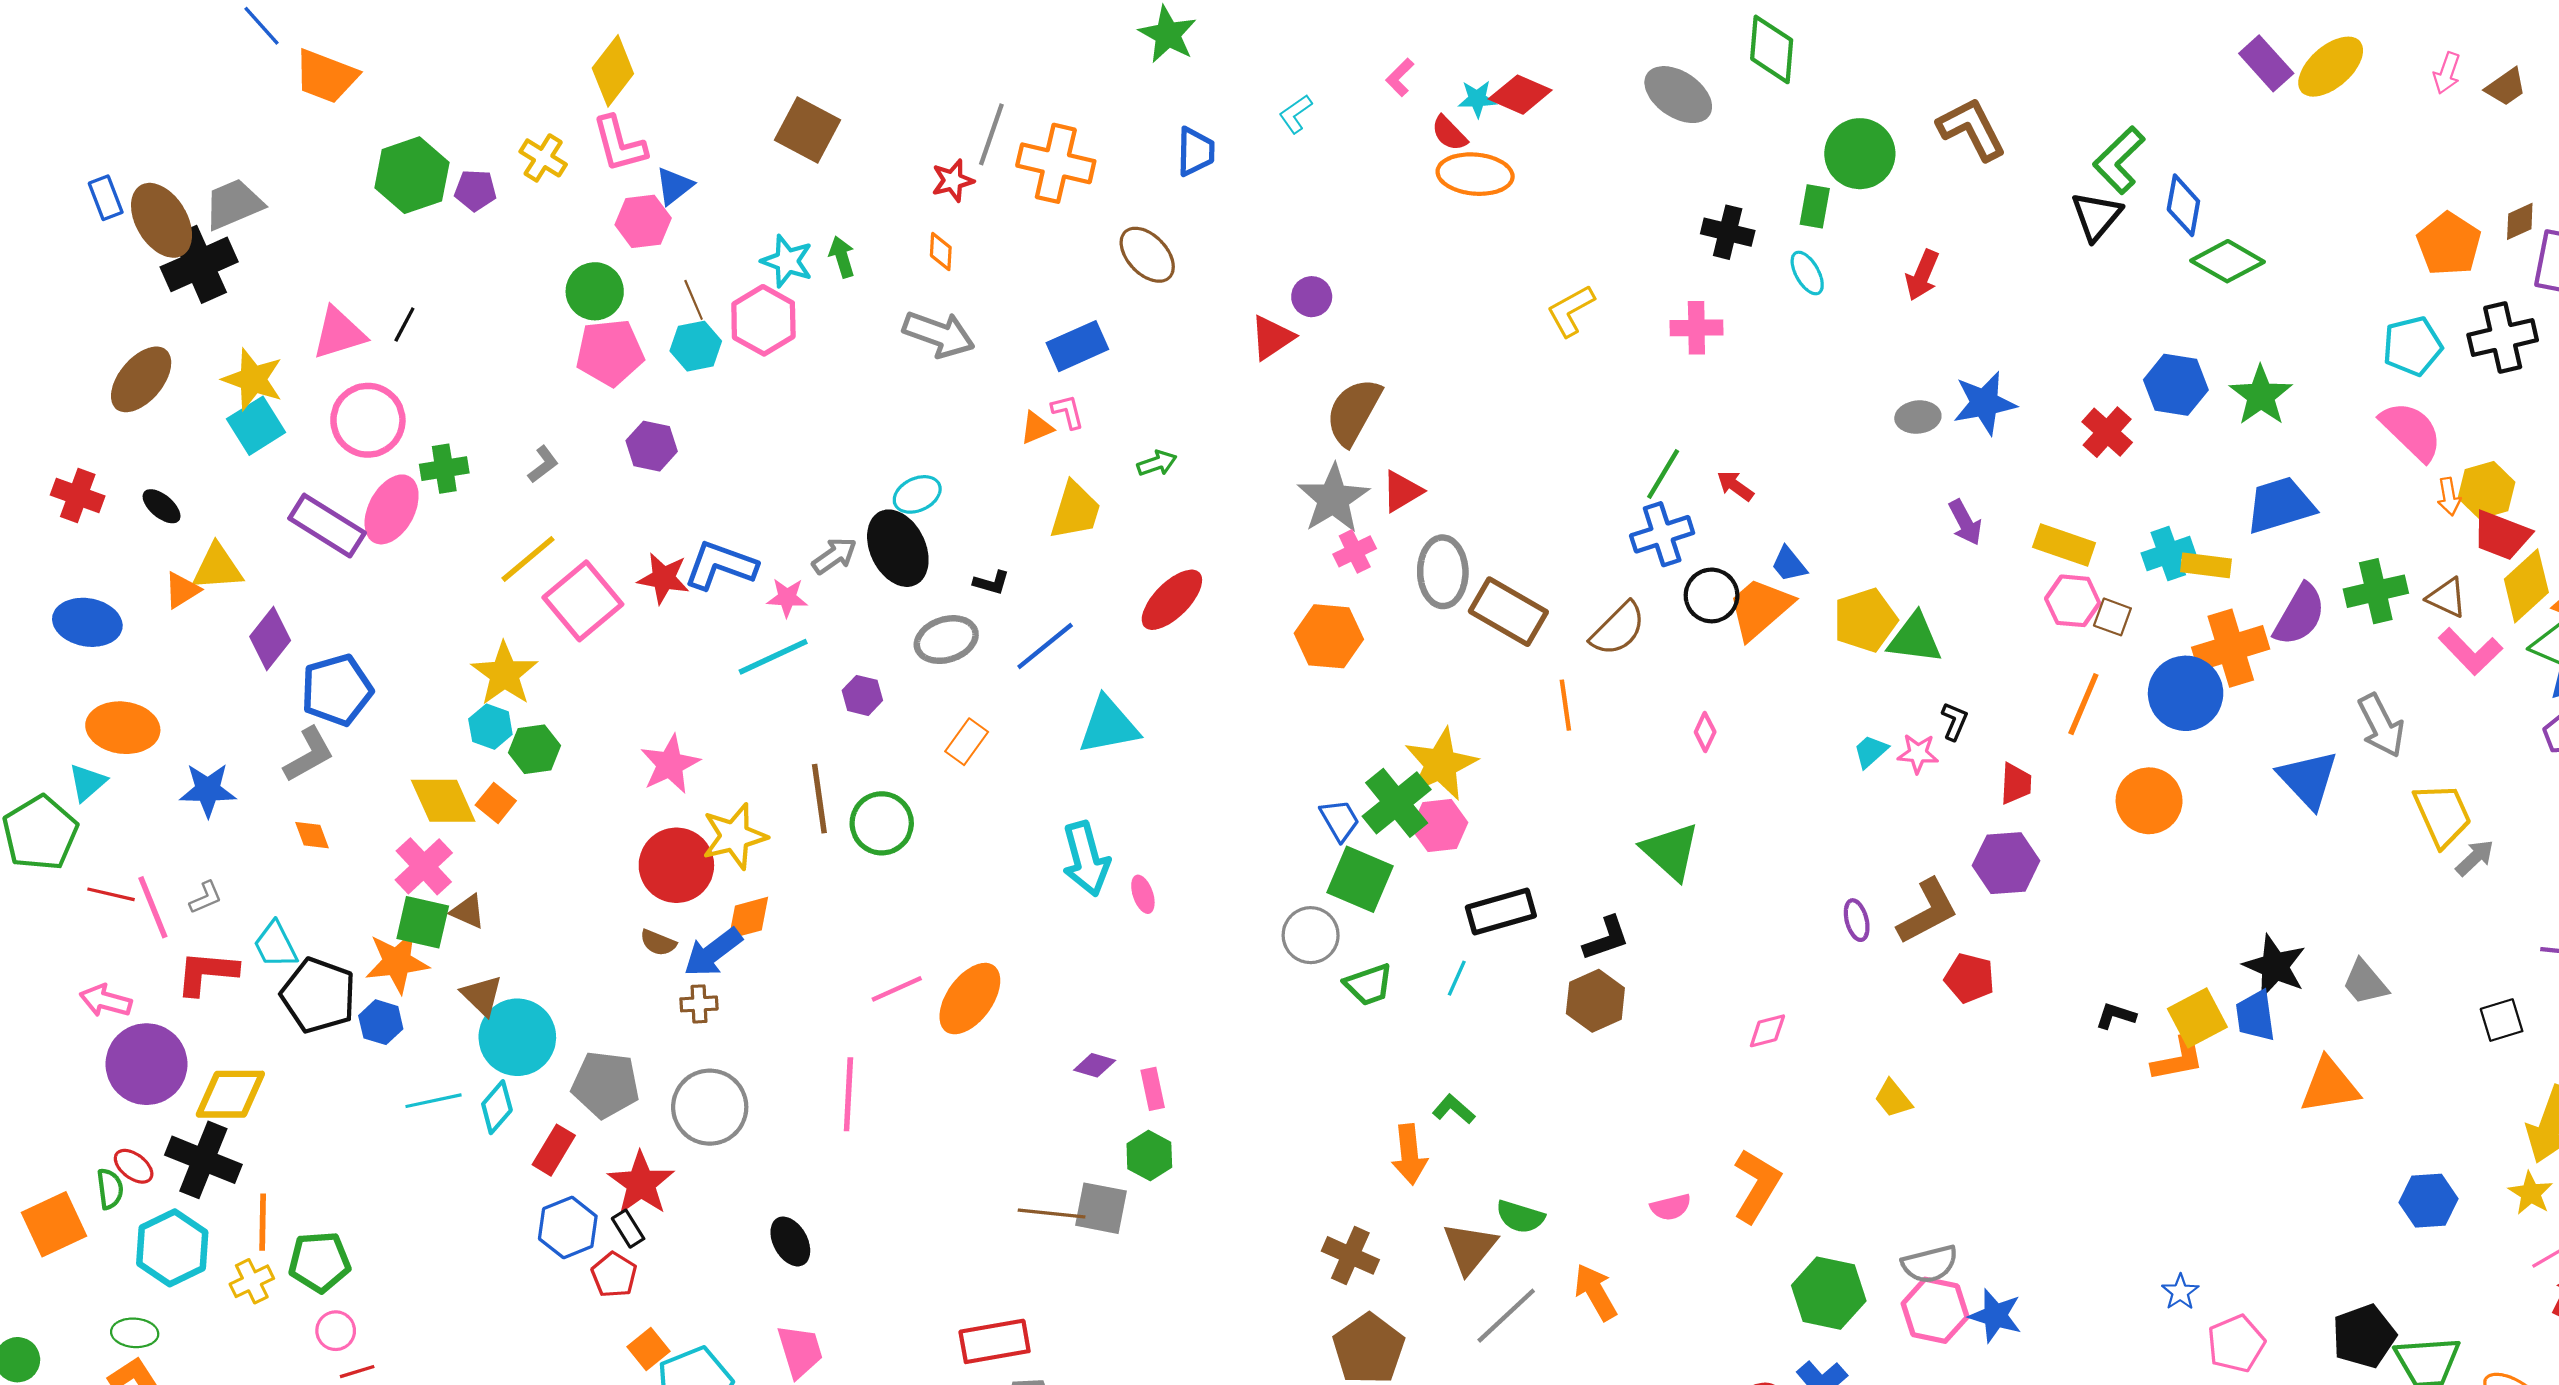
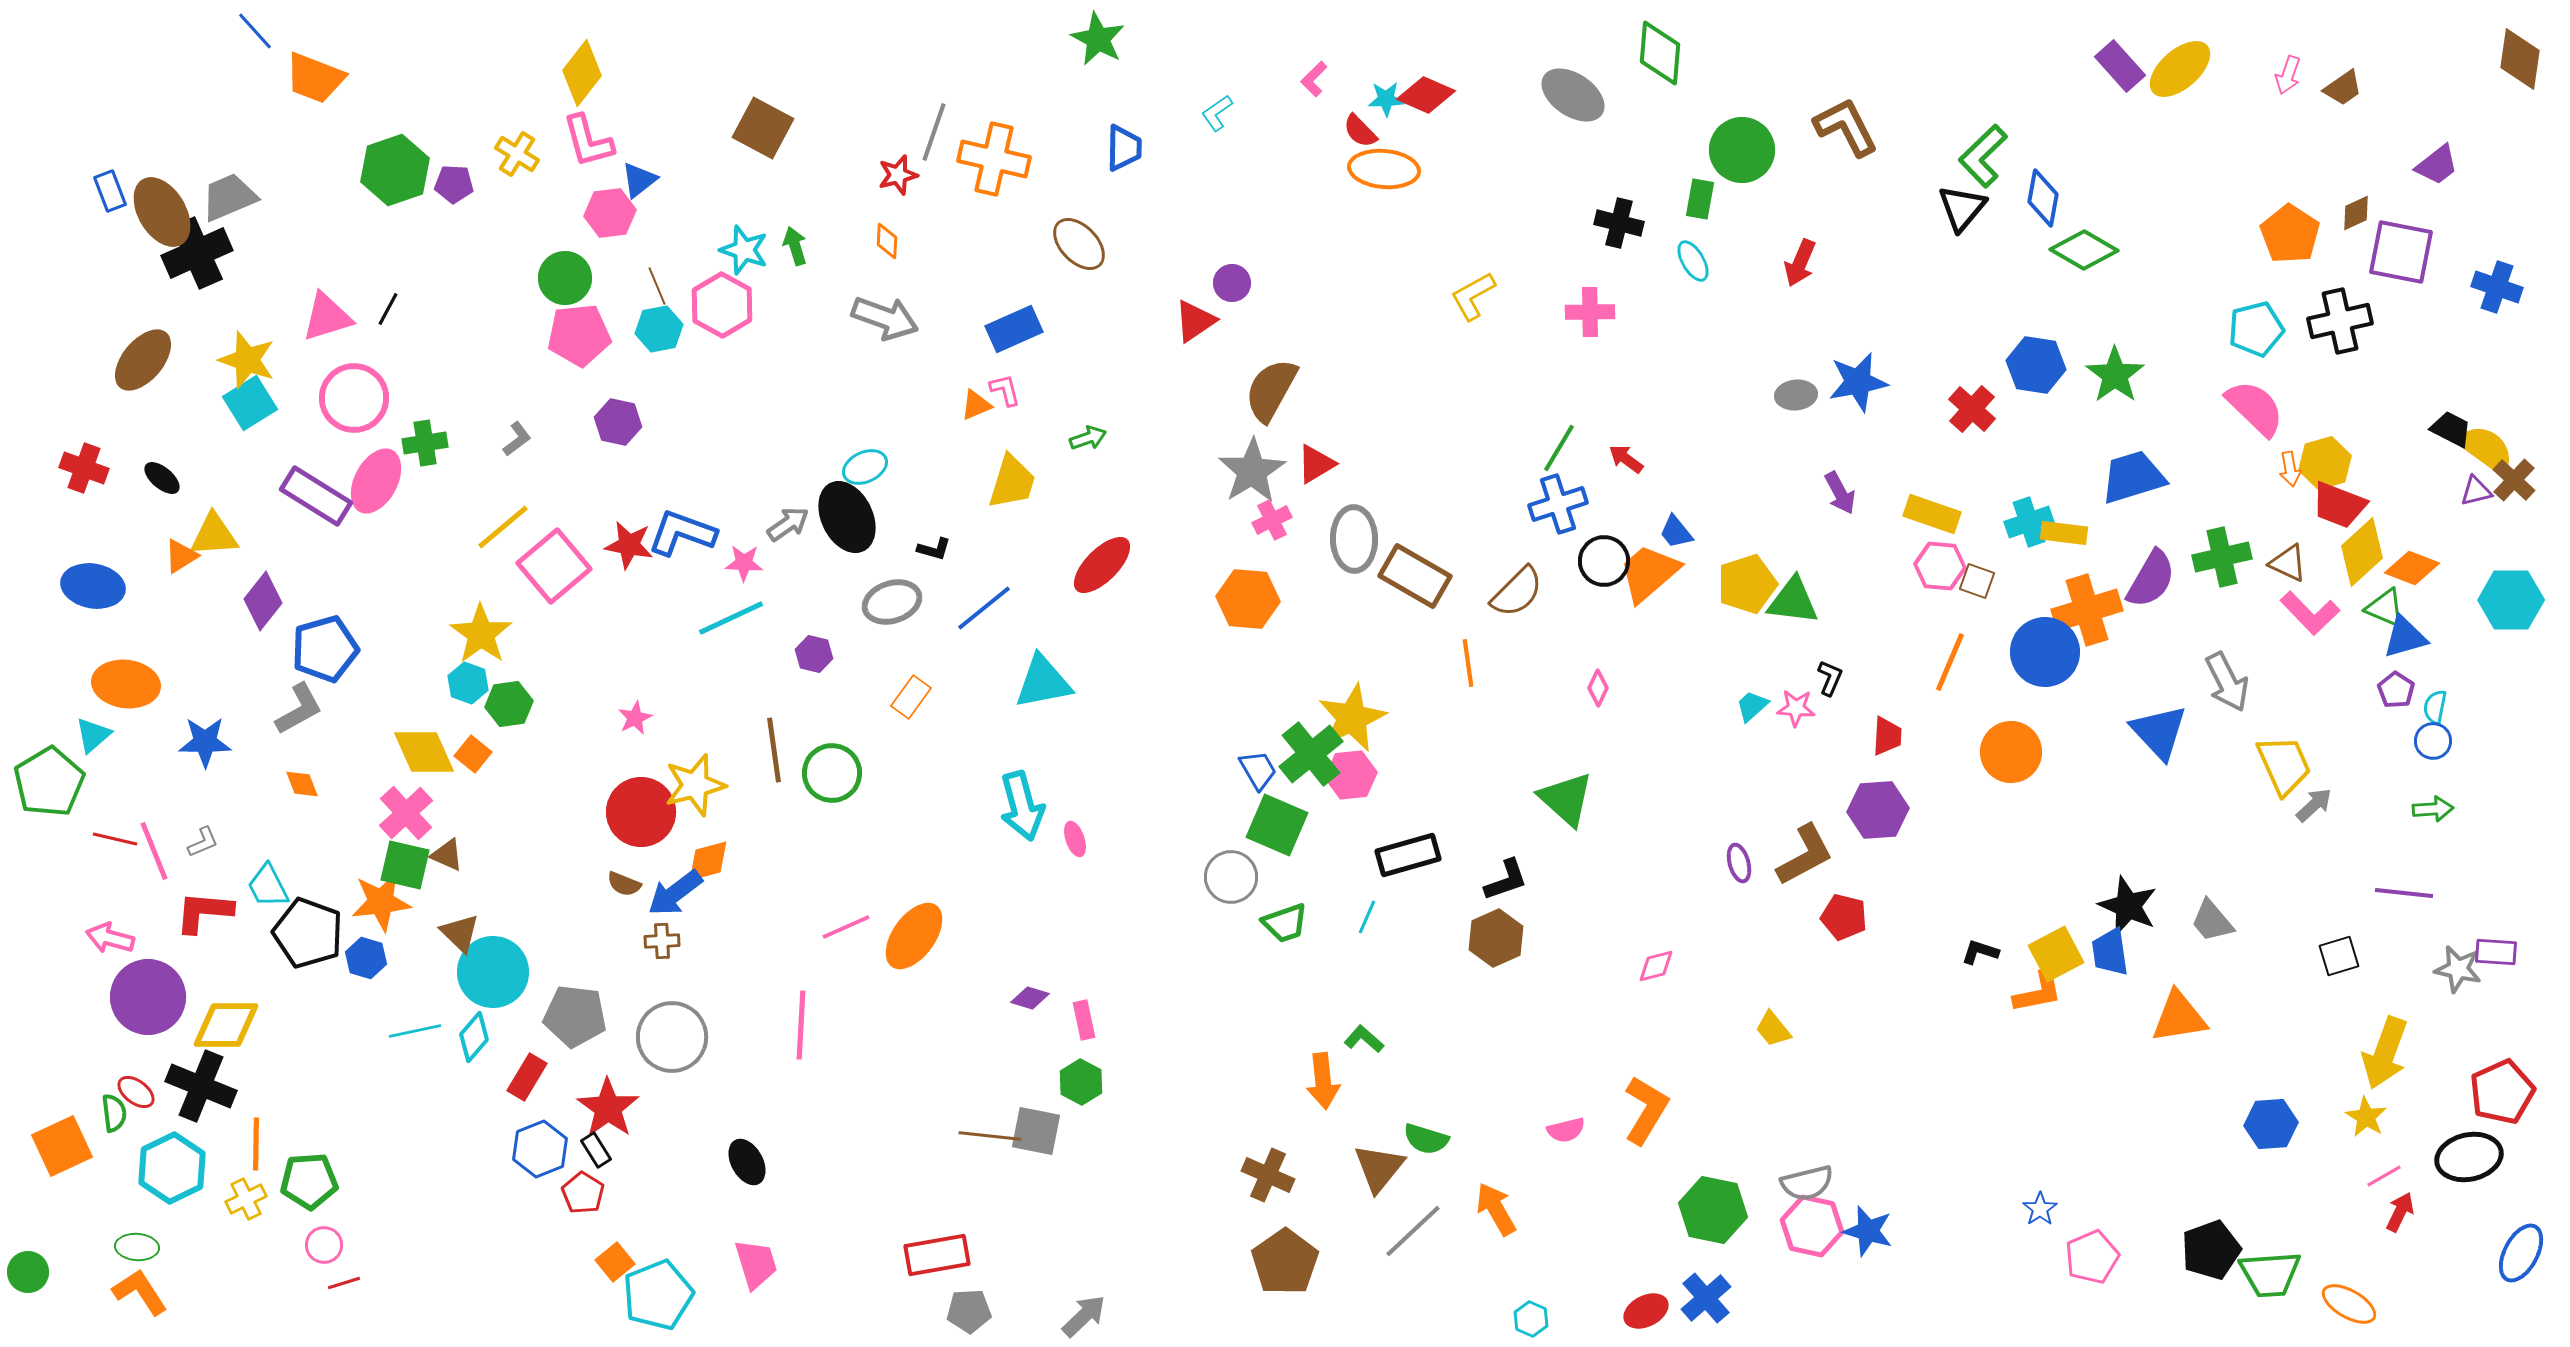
pink star: (670, 764) -> (635, 718), size x0.6

